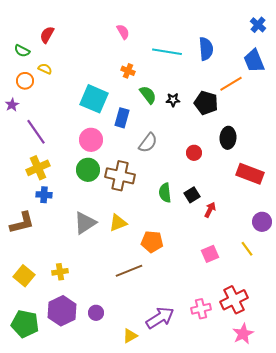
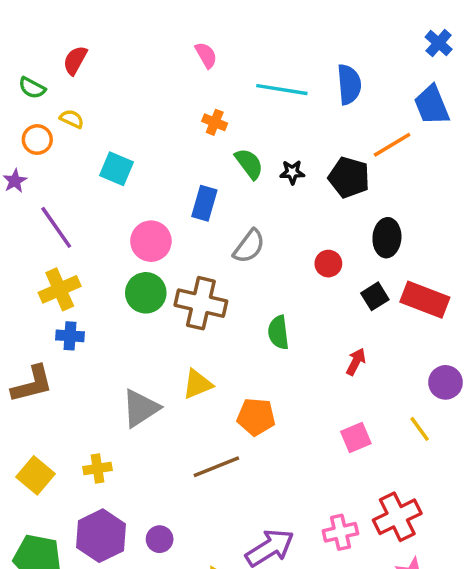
cyan square: (94, 99) -> (116, 169), moved, size x0.7
black square: (192, 195) -> (375, 296), moved
gray triangle: (85, 223) -> (141, 408), moved

